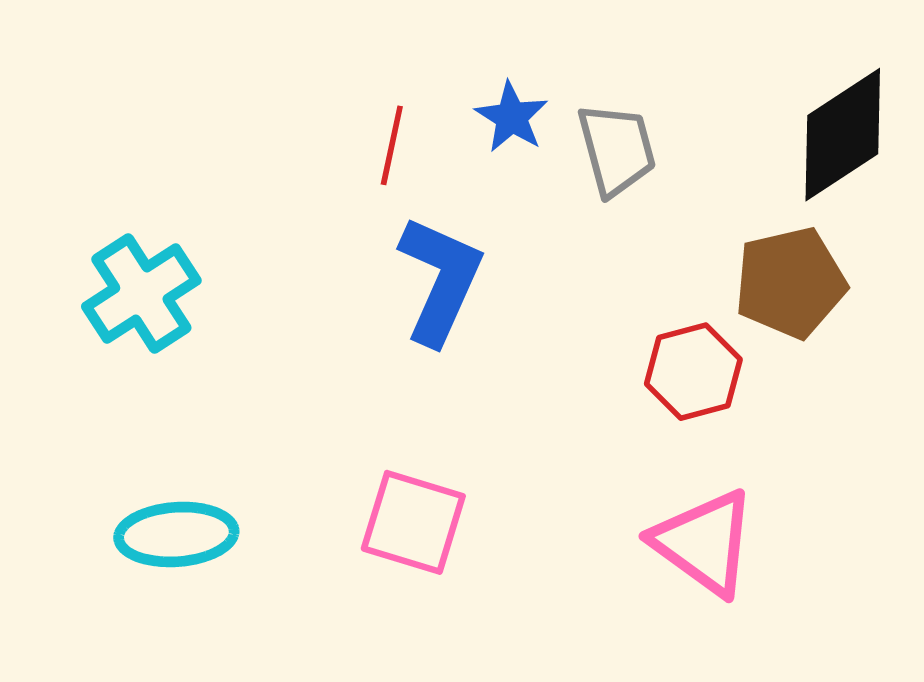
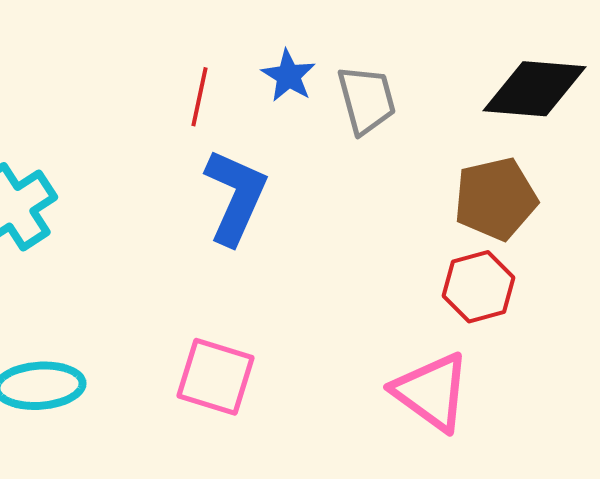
black diamond: (843, 135) -> (535, 89), turned 38
red hexagon: (693, 372) -> (479, 287), moved

